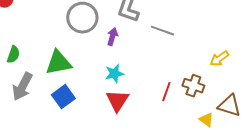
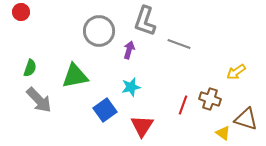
gray arrow: (22, 87) -> (39, 100), turned -72
blue square: (63, 97) -> (105, 110), moved
red triangle: (117, 101) -> (142, 126), moved

